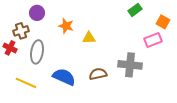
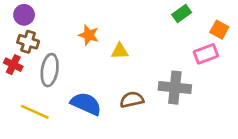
purple circle: (37, 13) -> (24, 15), moved
brown cross: (21, 31) -> (28, 42), turned 35

